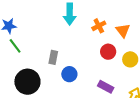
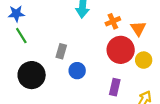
red circle: (108, 52) -> (121, 50), size x1.6
purple rectangle: (106, 87) -> (115, 87), turned 70

